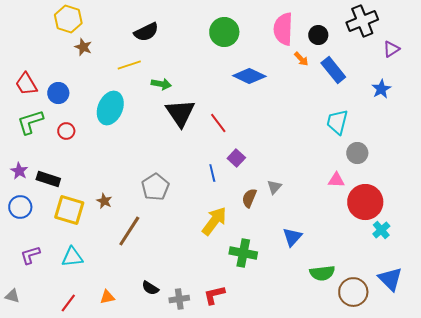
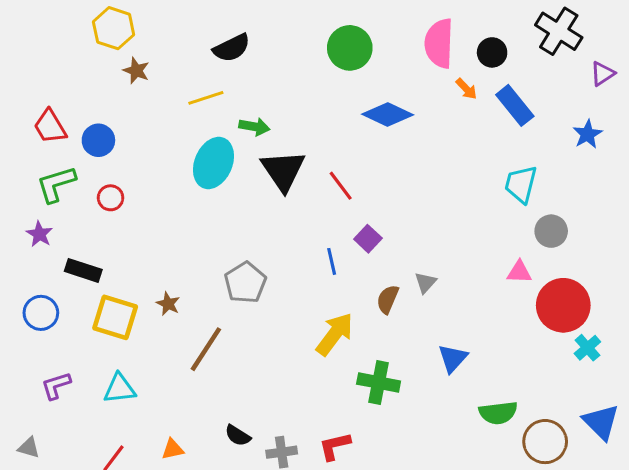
black cross: (362, 21) -> (559, 31), turned -36
cyan ellipse: (110, 108) -> (213, 163), moved
purple star: (19, 171) -> (39, 234), moved

